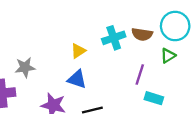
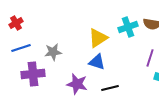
yellow triangle: (78, 51) -> (98, 38), size x1.5

